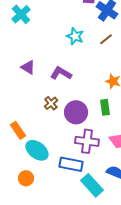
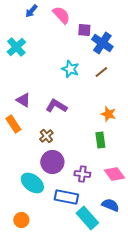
purple circle: (76, 112) -> (52, 162), moved
orange rectangle: (18, 130) -> (13, 124), moved
purple cross: (87, 141) -> (82, 174), size x0.7
orange circle: (26, 178) -> (21, 220), moved

